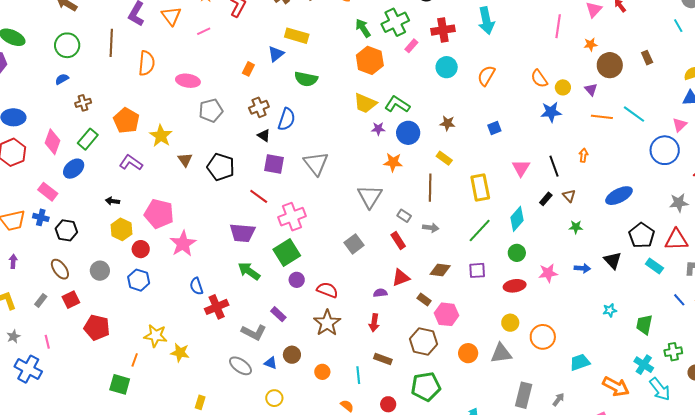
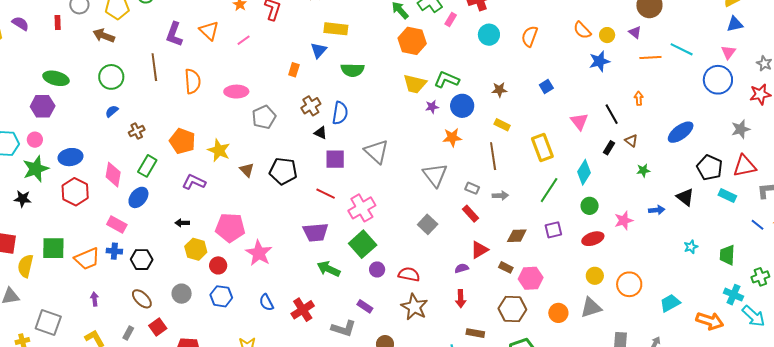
blue semicircle: (196, 286) -> (266, 302), moved

